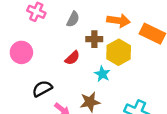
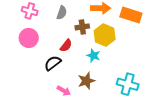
pink circle: (21, 52) -> (29, 38), moved
black semicircle: (42, 89) -> (53, 63), moved

